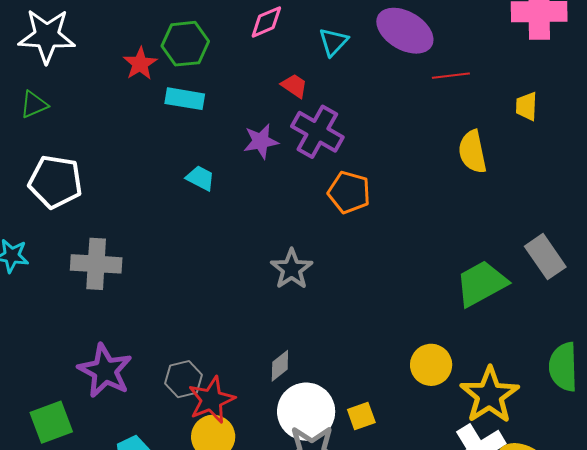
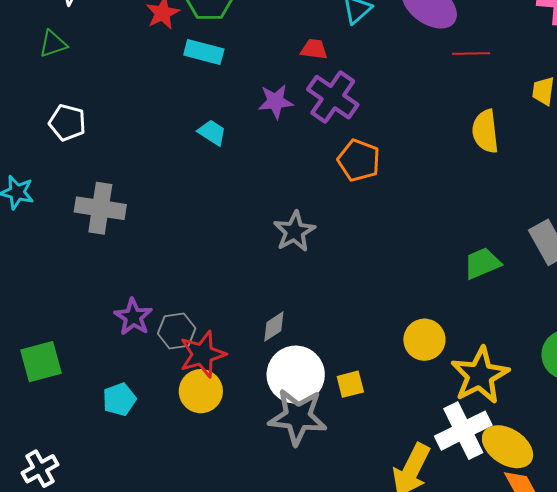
red trapezoid: (294, 86) -> (314, 49), turned -32
white pentagon: (55, 182) -> (67, 123), size x0.7
green trapezoid: (481, 283) -> (482, 263), size x0.7
purple star: (105, 371) -> (133, 317), moved, size x0.7

